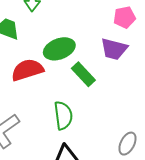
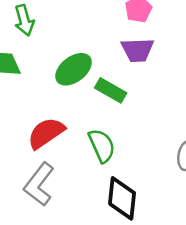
red semicircle: (27, 70) -> (46, 133), moved

